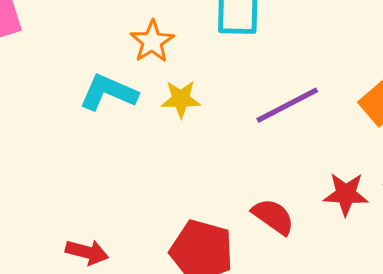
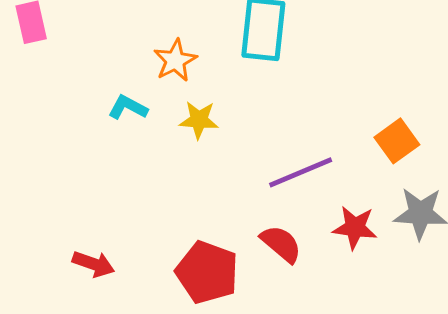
cyan L-shape: (108, 92) -> (128, 107), size x0.7
purple line: (287, 105) -> (301, 172), moved

